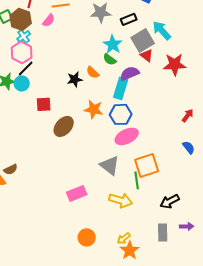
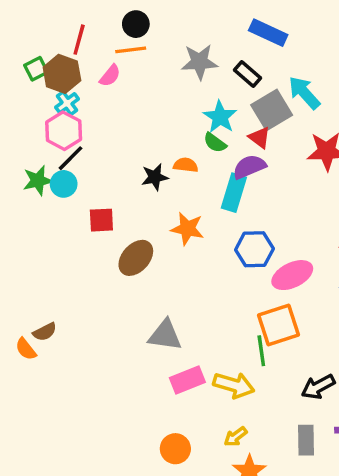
black rectangle: (129, 19) -> (248, 74), turned 63
red triangle: (147, 55) -> (260, 138), moved
orange semicircle: (93, 72) -> (186, 165), turned 144
blue hexagon: (121, 114) -> (254, 249), moved
pink ellipse: (127, 136) -> (292, 275), moved
gray triangle: (110, 165) -> (165, 335), moved, turned -30
pink rectangle: (77, 193) -> (187, 380), moved
yellow arrow: (124, 238) -> (236, 437), moved

